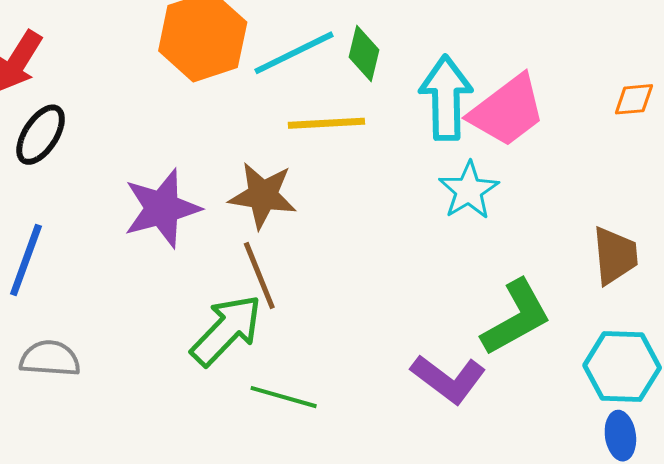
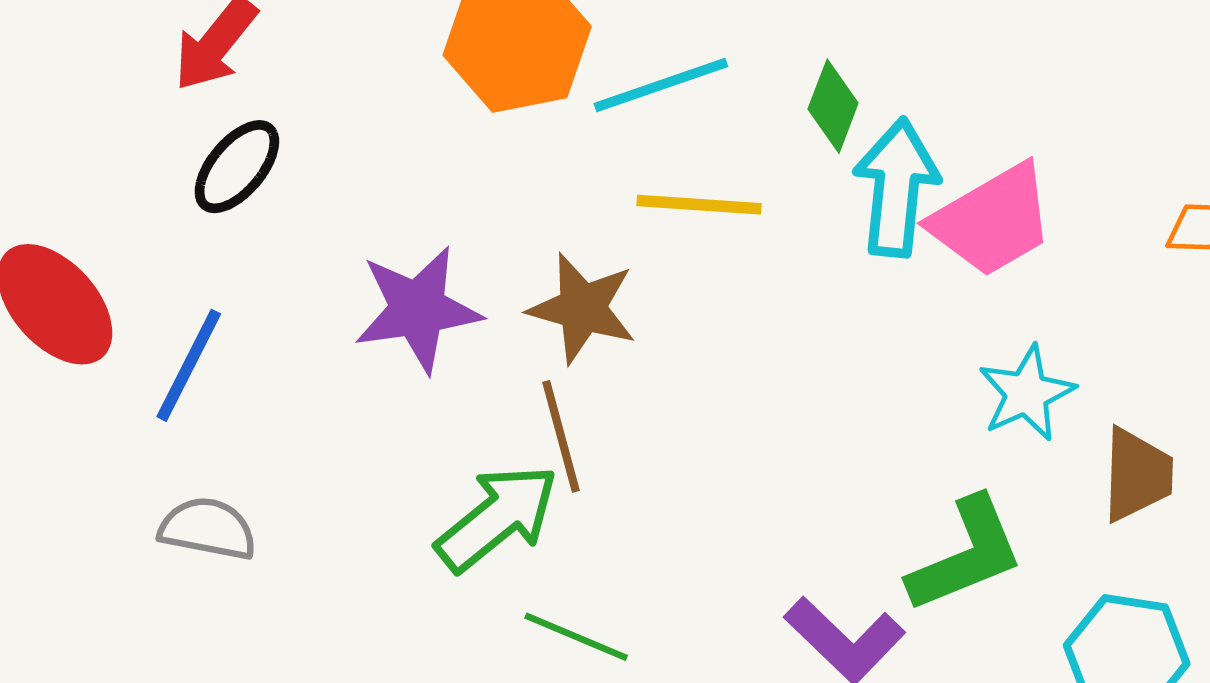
green diamond: (364, 53) -> (833, 106), moved
cyan star: (469, 190) -> (1027, 393), moved

